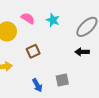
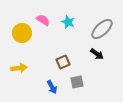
brown square: (33, 51) -> (63, 62), moved
black arrow: (82, 52) -> (97, 54), turned -144

